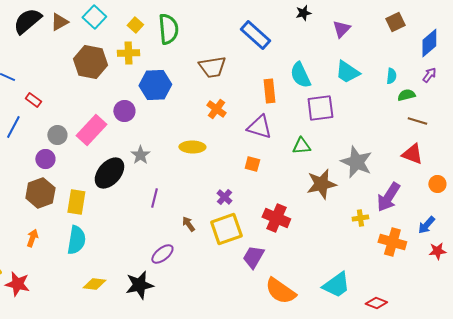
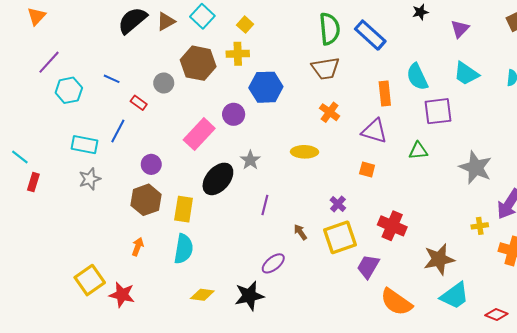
green semicircle: (168, 29) -> (330, 29), moved
gray circle: (57, 135) -> (164, 83), moved
brown star: (321, 184) -> (439, 259), moved

